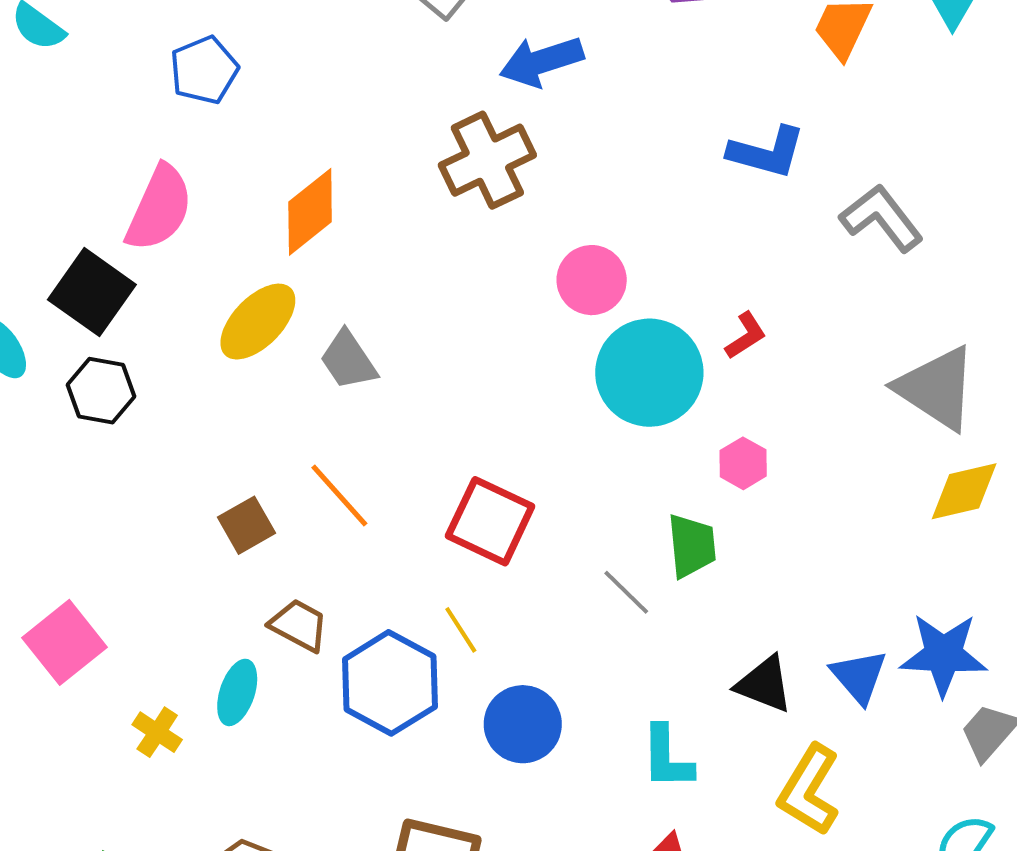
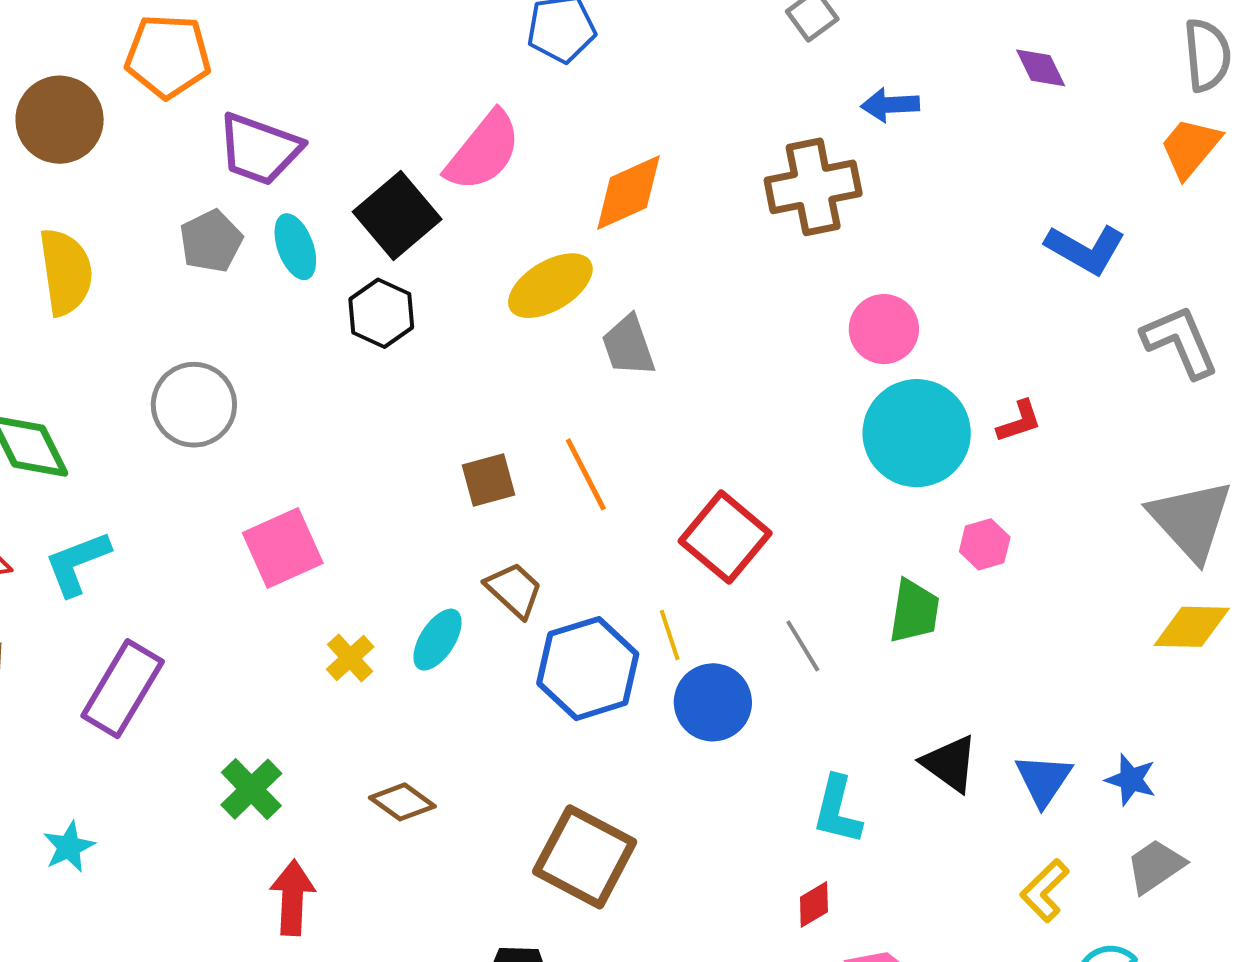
blue arrow: (542, 61) -> (890, 105), size x0.7
gray line: (626, 592) -> (803, 646), moved
blue star: (943, 654) -> (1131, 780), size x0.6
blue circle: (523, 724) -> (713, 702), moved
yellow L-shape: (809, 790) -> (1045, 891), moved, size x0.7

